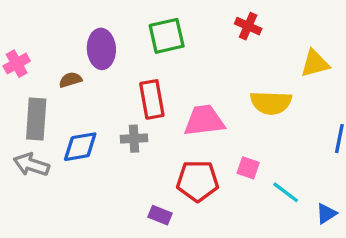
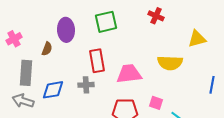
brown semicircle: (70, 80) -> (47, 49), turned 128

